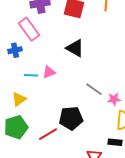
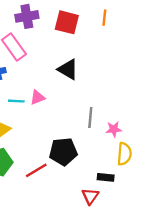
gray line: (94, 89) -> (90, 117), turned 60
black rectangle: (115, 142) -> (106, 177), moved

